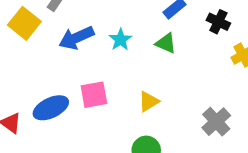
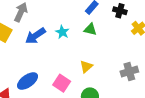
pink square: (94, 95) -> (62, 83), moved, turned -36
gray cross: (216, 122) -> (129, 72), turned 36

